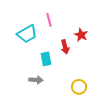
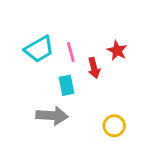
pink line: (49, 20) -> (71, 52), moved
gray arrow: (36, 80) -> (52, 116), size x1.5

